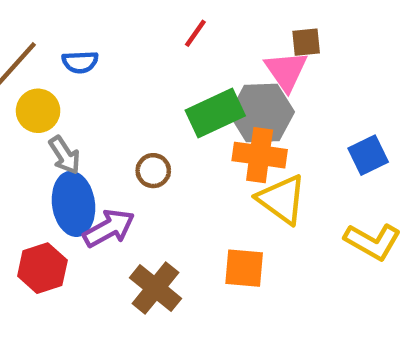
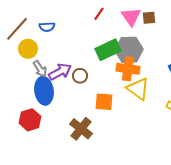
pink triangle: (286, 71) -> (131, 17), moved
purple arrow: (109, 228) -> (60, 72), moved
orange square: (244, 268) -> (104, 102), moved

